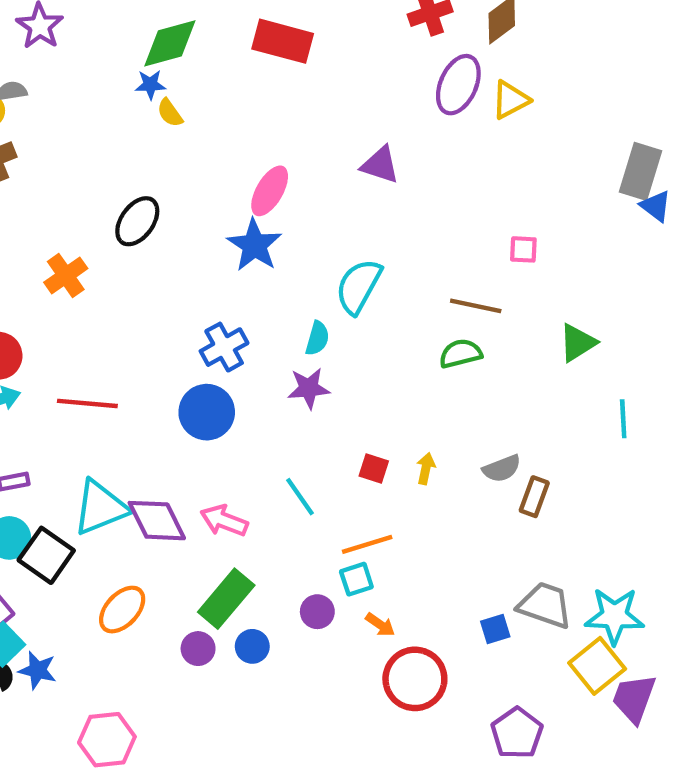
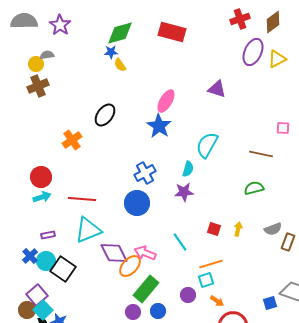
green semicircle: (460, 354) -> (254, 188), moved
cyan triangle: (100, 508) -> (88, 230), moved
orange ellipse: (122, 610) -> (130, 266), moved

